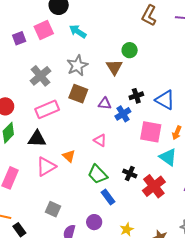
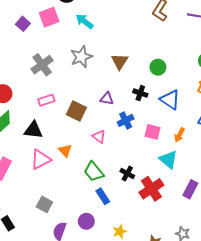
purple square: (19, 38) -> (23, 24), turned -32
green circle: (130, 50) -> (158, 67), moved
brown square: (78, 94) -> (76, 111), moved
black cross: (136, 96) -> (140, 93), turned 32
pink rectangle: (47, 109) -> (46, 100), size x0.7
blue cross: (123, 114) -> (126, 120), moved
pink square: (151, 132) -> (152, 132), size x0.7

